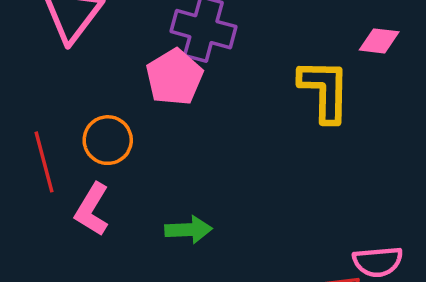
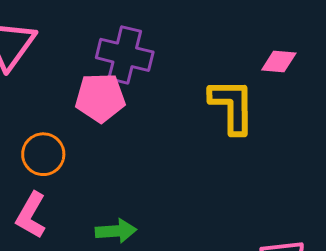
pink pentagon: (174, 77) -> (100, 98), turned 30

